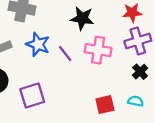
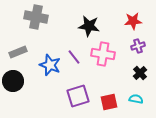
purple cross: (138, 41) -> (138, 46), size x0.6
blue star: (38, 44) -> (50, 65), moved
purple square: (32, 95) -> (78, 96), moved

